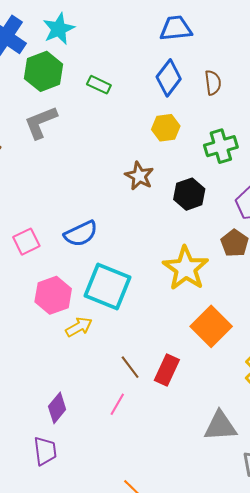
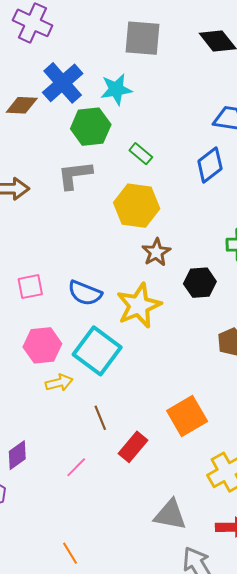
yellow hexagon: (166, 128) -> (137, 206), moved, size x1.6
blue semicircle: (81, 234) -> (85, 293), turned 32
yellow star: (186, 268) -> (139, 306), moved
brown line: (130, 367) -> (100, 418), moved

